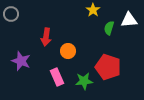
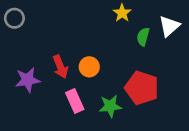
white triangle: (129, 20) -> (169, 26), turned -36
red arrow: (46, 37) -> (60, 67), moved, turned -30
purple star: (21, 61) -> (28, 80), turned -30

